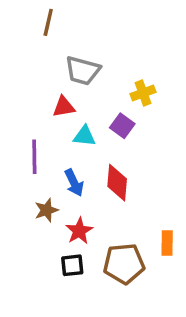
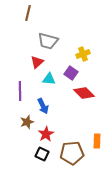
red triangle: (64, 107) -> (37, 62), turned -32
red diamond: (117, 183) -> (84, 93), moved, turned -50
black square: (72, 265) -> (42, 154), turned 32

